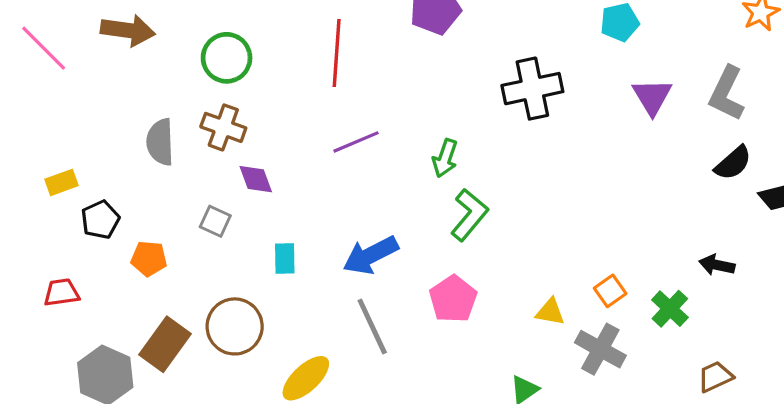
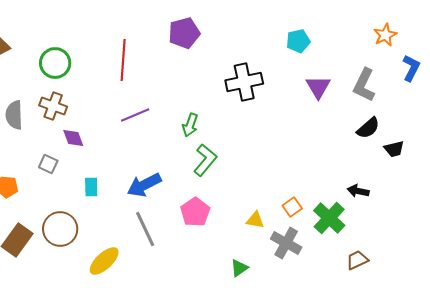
green cross: (670, 309) -> (329, 218), size x1.4

